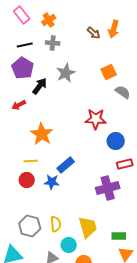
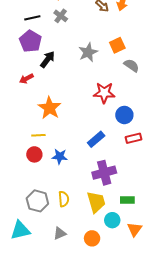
gray cross: (53, 43) -> (61, 16), turned 32
gray star: (66, 73) -> (88, 52), moved
blue rectangle: (66, 165) -> (96, 139), moved
purple cross: (108, 188) -> (104, 173), moved
green rectangle: (119, 236) -> (127, 200), moved
cyan circle: (69, 245) -> (112, 220), moved

